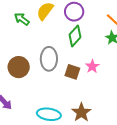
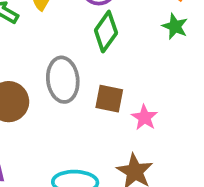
pink star: (92, 66) -> (144, 117), moved

